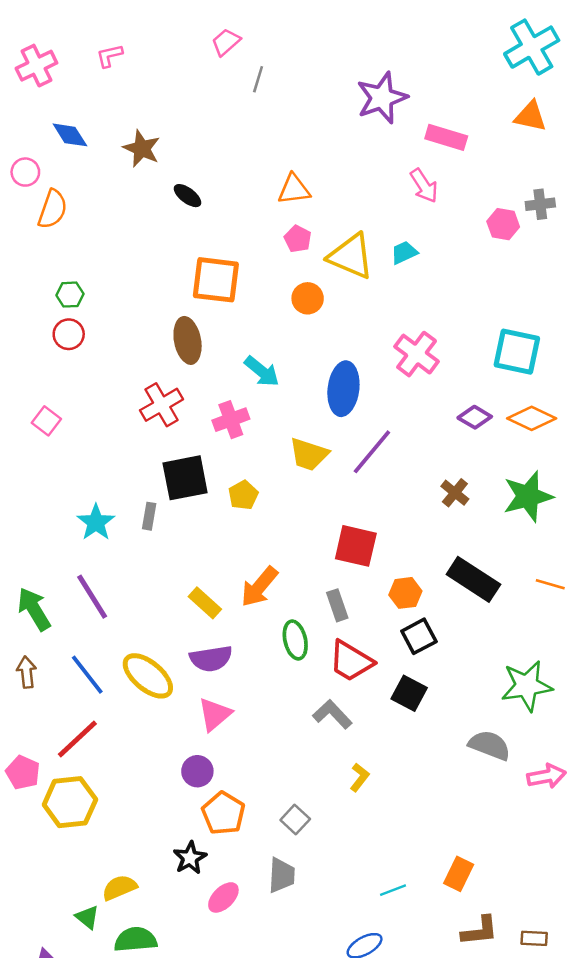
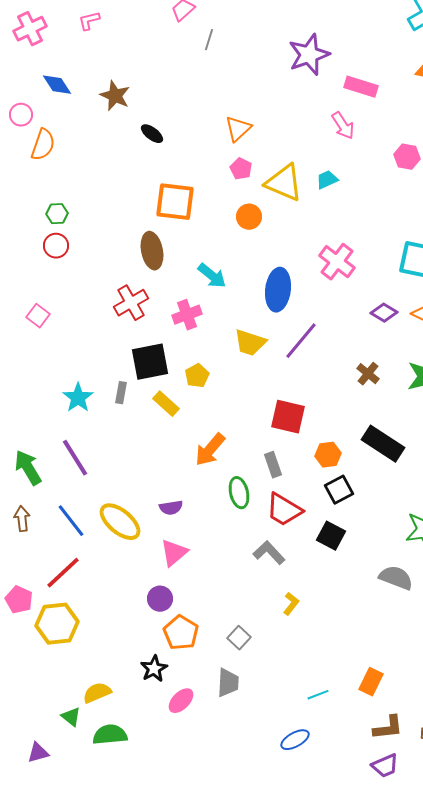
orange triangle: (294, 189) -> (238, 129), turned -36
yellow rectangle: (205, 603) -> (166, 404), moved
purple semicircle: (211, 659) -> (171, 508), size x0.7

